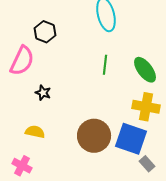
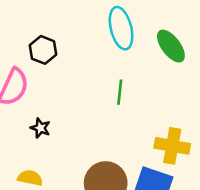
green ellipse: (145, 70) -> (171, 46), moved

